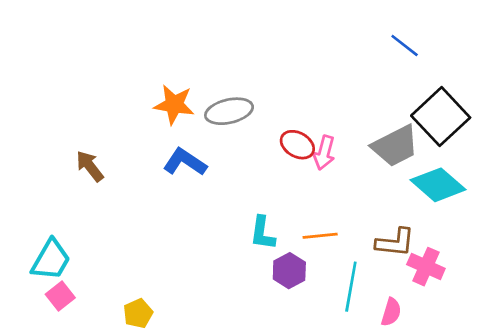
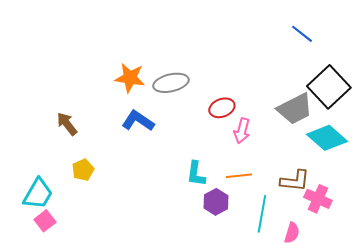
red ellipse: (297, 145) -> (222, 108), turned -50
pink arrow: (324, 153) -> (242, 131), moved
yellow pentagon: (138, 313) -> (83, 170), moved

